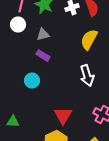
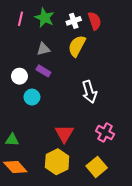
white circle: (18, 25) -> (19, 76), moved
yellow semicircle: (89, 40) -> (77, 46), moved

